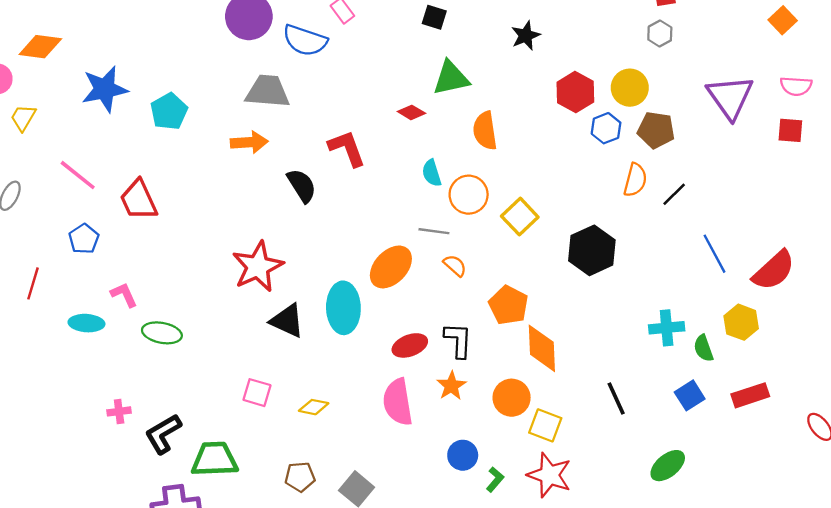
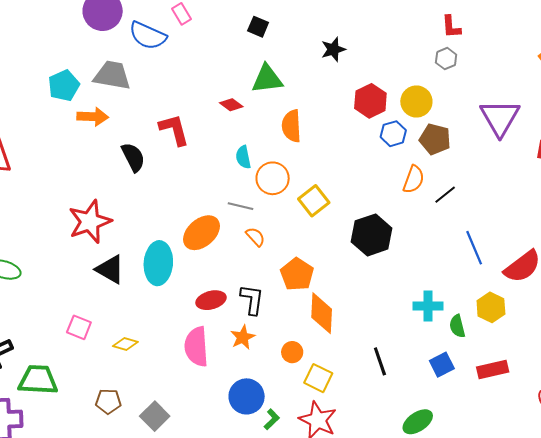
cyan pentagon: (169, 111) -> (64, 86), moved
orange circle: (512, 398) -> (292, 352), size x0.7
blue circle: (463, 455) -> (247, 396), size x1.4

